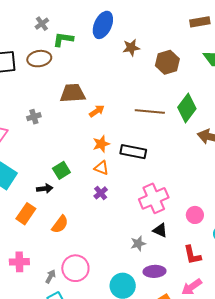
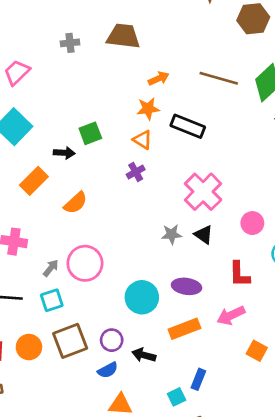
orange arrow: (97, 111) -> (159, 78), moved
gray cross: (34, 117) -> (70, 43), moved
pink cross: (154, 198) -> (203, 192), turned -32
gray star: (138, 244) -> (172, 234), moved

